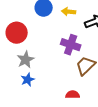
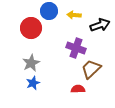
red circle: (17, 33) -> (31, 28), moved
red semicircle: (73, 95) -> (78, 89), moved

